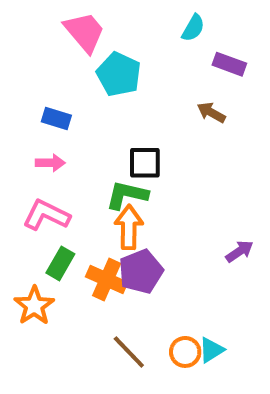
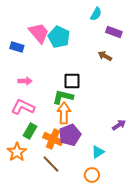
pink trapezoid: (85, 32) -> (39, 33), moved
blue rectangle: (56, 119) -> (17, 47), moved
cyan triangle: (211, 350) -> (98, 152), moved
brown line: (129, 352) -> (51, 164), moved

